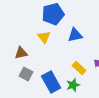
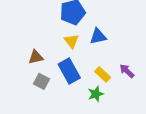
yellow triangle: (44, 37) -> (71, 41), moved
blue rectangle: (51, 82) -> (69, 71), moved

